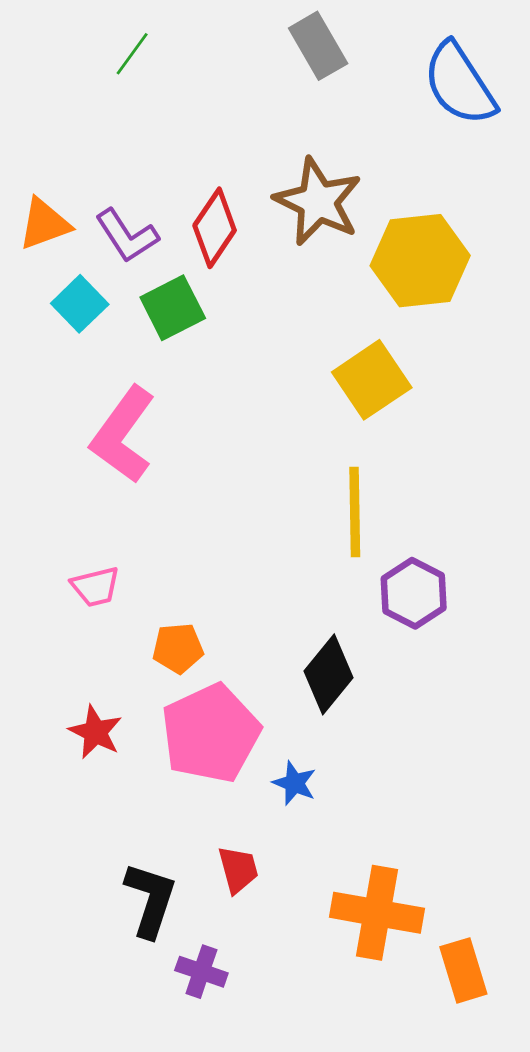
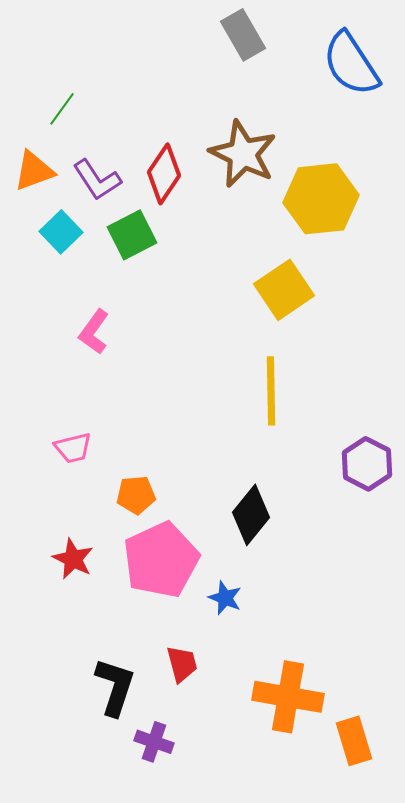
green line: (132, 54) -> (62, 109), moved
pink L-shape: (123, 435) -> (94, 332), size x0.6
purple hexagon: (414, 593) -> (367, 464), moved

